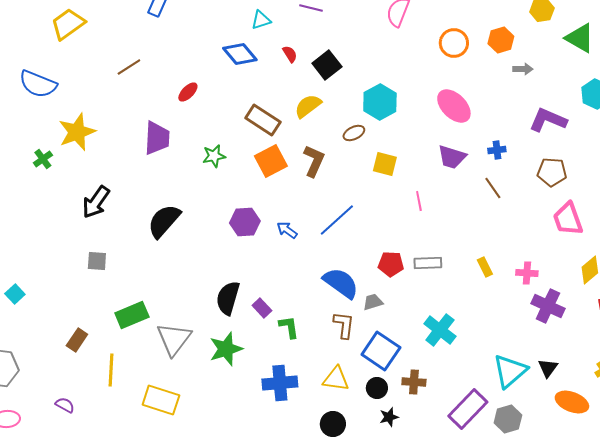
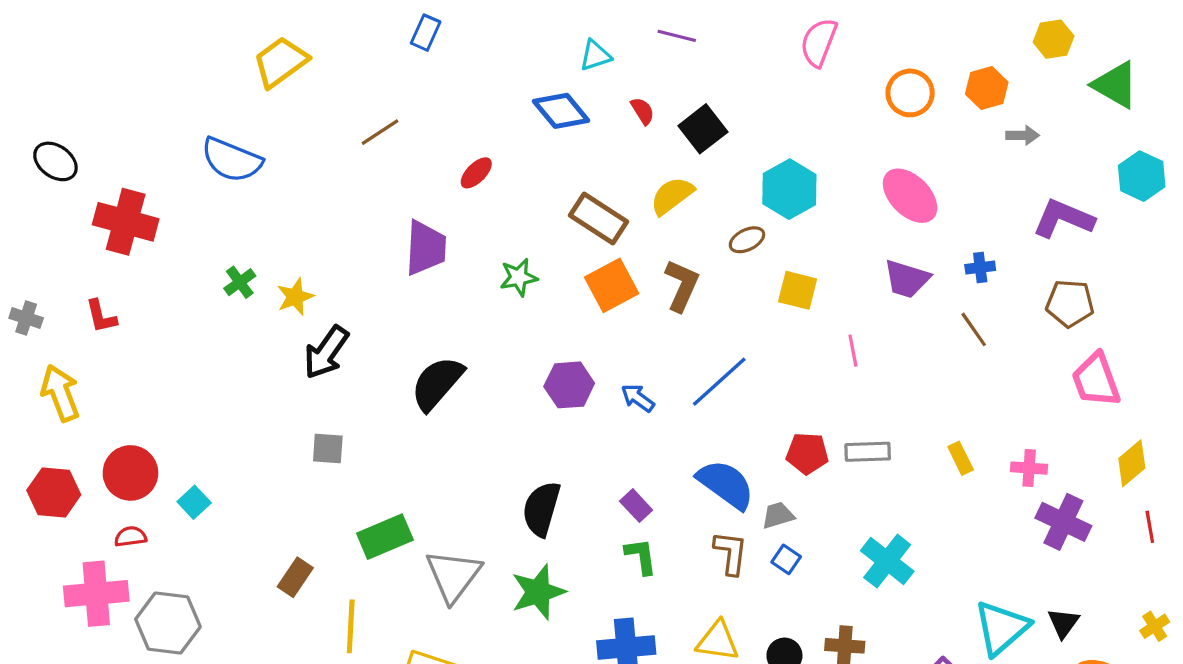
yellow star: (77, 132) -> (295, 297), moved, size x0.6
purple rectangle: (262, 308) -> (636, 506), moved
blue square: (381, 351) -> (786, 559), moved, size x0.5

